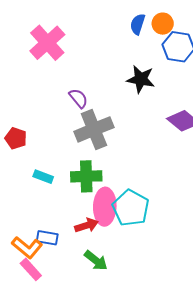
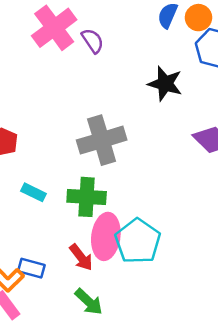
purple semicircle: (78, 98) -> (93, 41), moved
red arrow: (86, 225) -> (81, 257), turned 65

